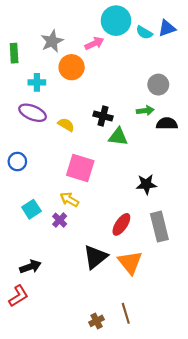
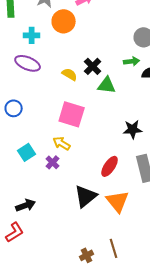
black cross: (103, 116) -> (93, 66), turned 30
yellow semicircle: (66, 125) -> (70, 74), moved

